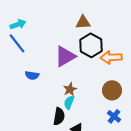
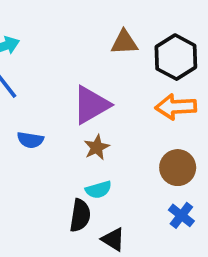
black hexagon: (91, 45) -> (176, 57), moved
brown star: (70, 89) -> (97, 147), moved
cyan semicircle: (69, 102) -> (98, 190), turned -128

